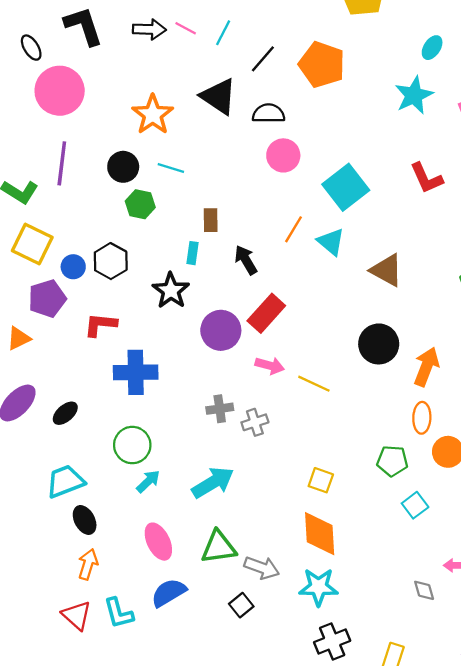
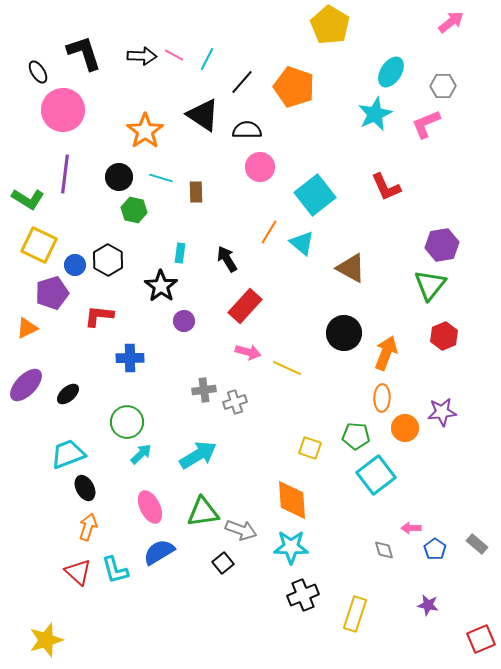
cyan ellipse: (432, 48) -> (391, 72), size x1.4
brown rectangle: (211, 220) -> (196, 192), moved
purple circle: (221, 330) -> (184, 321), moved, size x0.6
blue cross: (136, 372) -> (130, 358), size x0.7
yellow square: (321, 480) -> (310, 448), moved
cyan square: (415, 505) -> (376, 475), size x1.6

